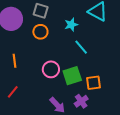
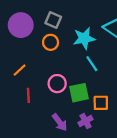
cyan star: (71, 25) -> (84, 38), size x1.5
orange line: (15, 61) -> (20, 70), turned 48
red line: (13, 92) -> (28, 95), moved, turned -48

